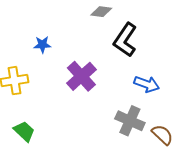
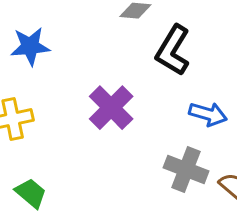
blue star: (42, 45) -> (30, 46), moved, size x1.5

